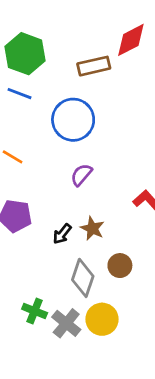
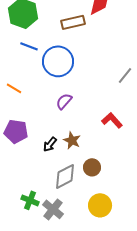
blue line: (19, 94) -> (29, 46), moved
gray diamond: (83, 278) -> (65, 176), turned 44
yellow circle: (102, 319) -> (100, 205), moved

